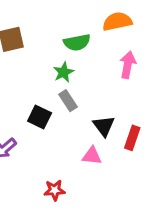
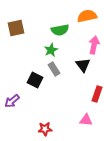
black triangle: (104, 126) -> (83, 65), moved
pink triangle: (92, 156) -> (86, 120), moved

